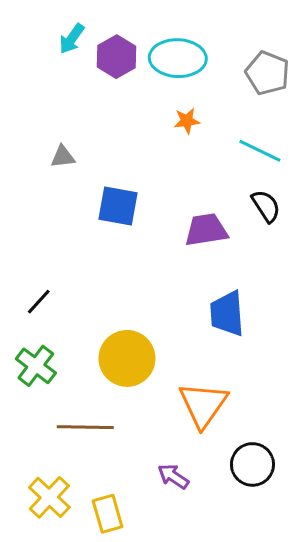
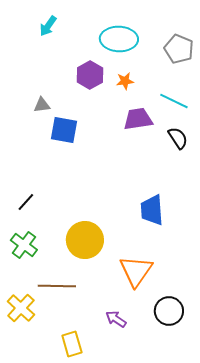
purple hexagon: (117, 57) -> (90, 75), moved
blue square: (118, 206) -> (64, 130), moved
purple trapezoid: (206, 230) -> (138, 119), moved
yellow cross: (49, 497) -> (21, 308), moved

